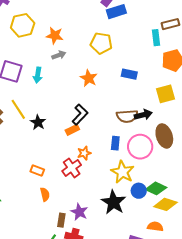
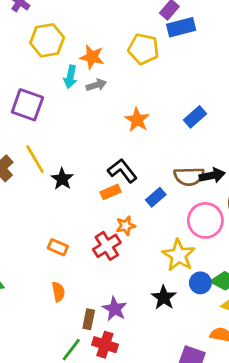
yellow pentagon: (101, 43) -> (143, 49), moved
blue rectangle: (129, 74) -> (195, 117), turned -56
cyan arrow: (38, 75) -> (70, 77), moved
black L-shape: (80, 114) -> (122, 171), turned -85
blue rectangle: (115, 143) -> (156, 197), moved, turned 40
orange semicircle: (45, 194) -> (58, 292), moved
black star: (113, 202) -> (164, 297), size x0.7

